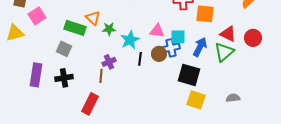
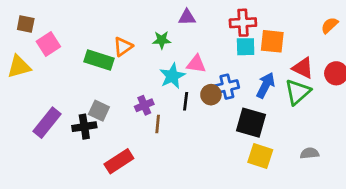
orange triangle: (93, 18) -> (123, 47), turned 42
green star: (109, 29) -> (162, 40), moved
pink triangle: (157, 31) -> (196, 64), moved
cyan square: (178, 37) -> (246, 47), moved
gray square: (64, 49) -> (99, 111), moved
purple rectangle: (36, 75) -> (47, 123), turned 30
brown line: (101, 76) -> (158, 124), moved
red rectangle: (90, 104) -> (119, 161), turned 30

